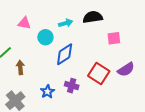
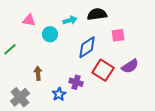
blue diamond: (65, 54) -> (87, 47), moved
brown arrow: (20, 67) -> (38, 73), moved
blue star: (47, 92) -> (59, 94), moved

